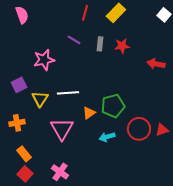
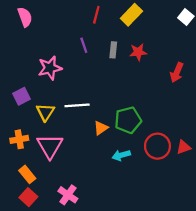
purple line: (74, 40) -> (84, 45), turned 40
red arrow: (156, 64) -> (177, 73), turned -78
pink triangle: (62, 129) -> (50, 146), moved

